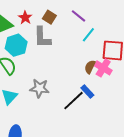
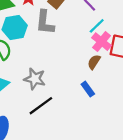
pink cross: (103, 68) -> (101, 42), moved
black line: (74, 101) -> (41, 106), moved

